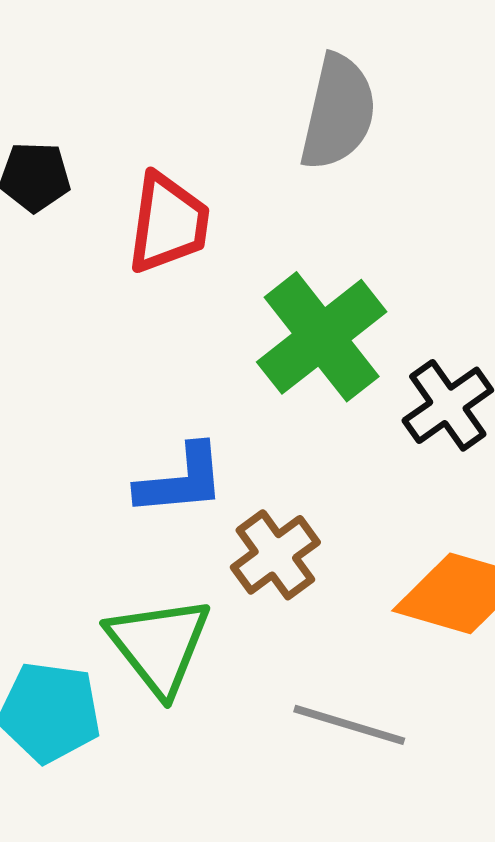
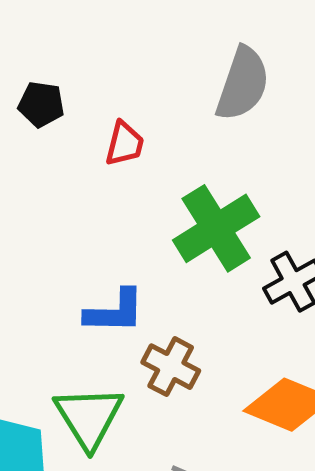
red trapezoid: (168, 223) -> (125, 144), size x0.7
brown cross: (275, 555) -> (171, 367), turned -32

